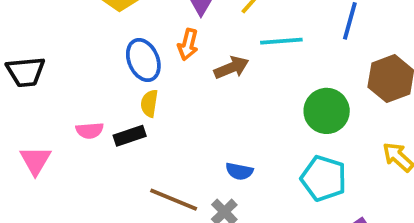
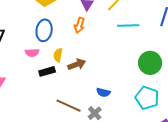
blue ellipse: (143, 60) -> (44, 30), moved, turned 30
brown arrow: (231, 68) -> (77, 64), moved
pink semicircle: (90, 131) -> (32, 53), moved

